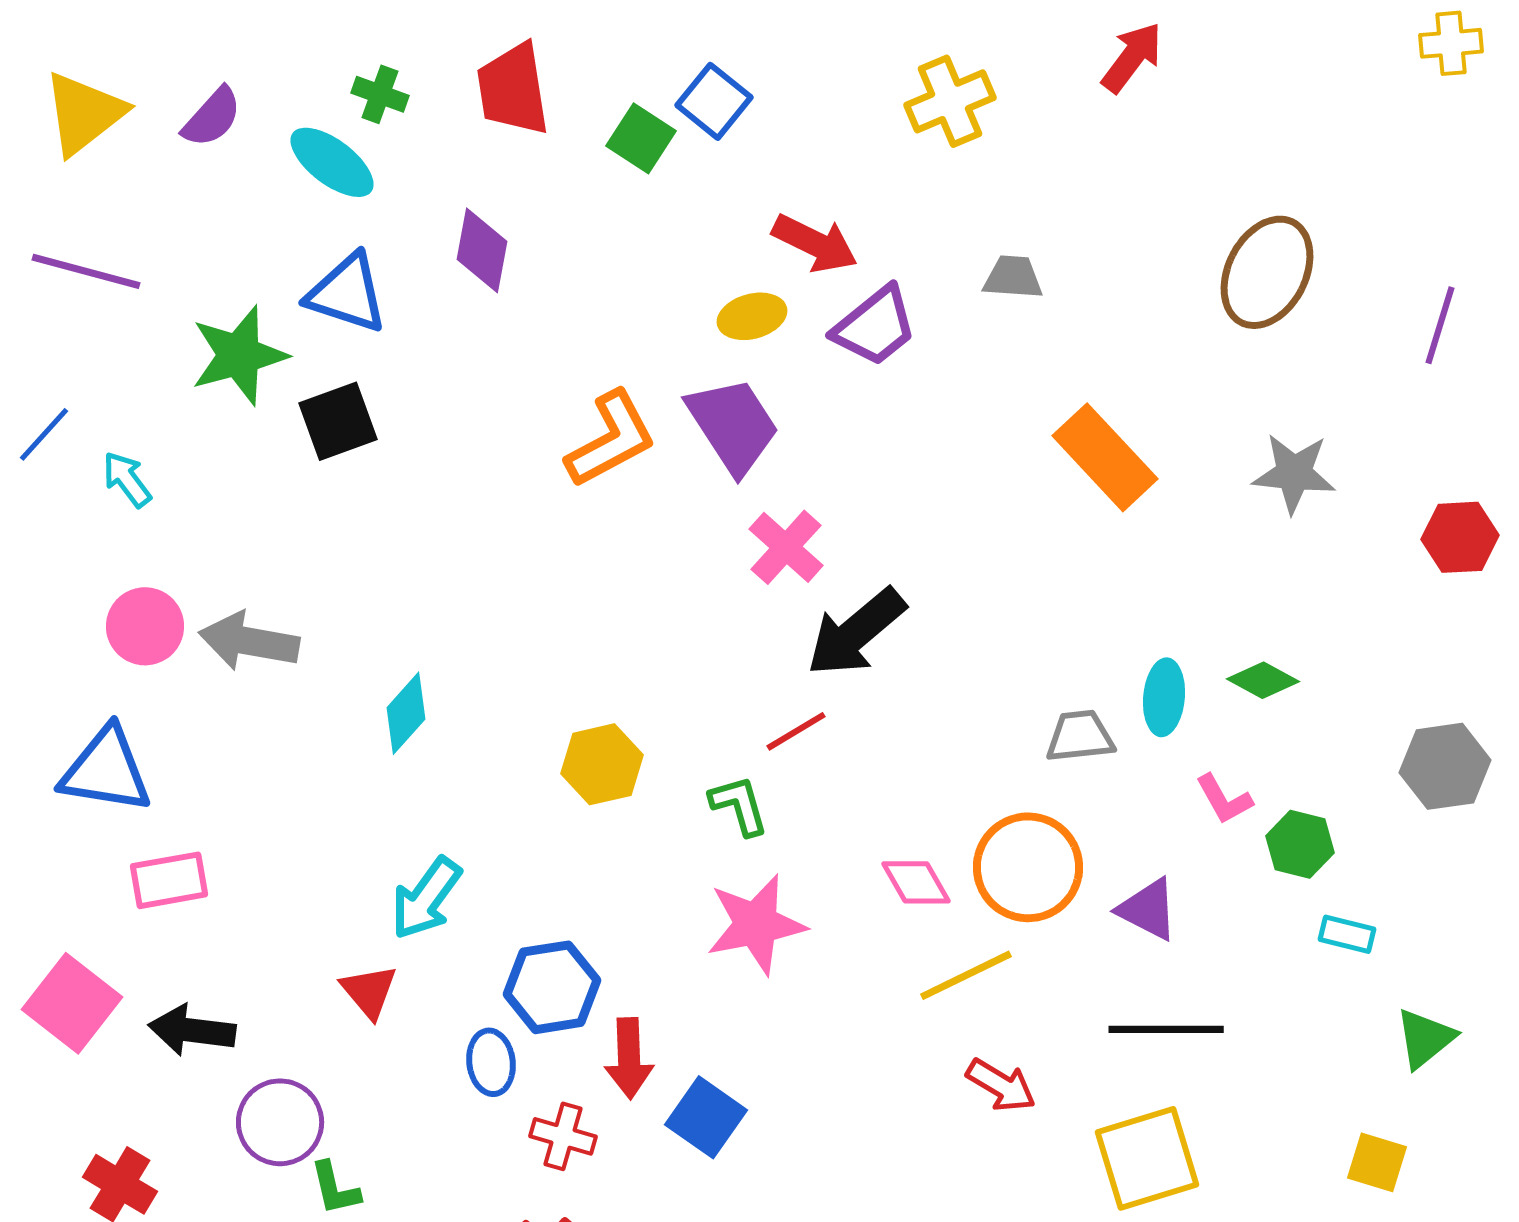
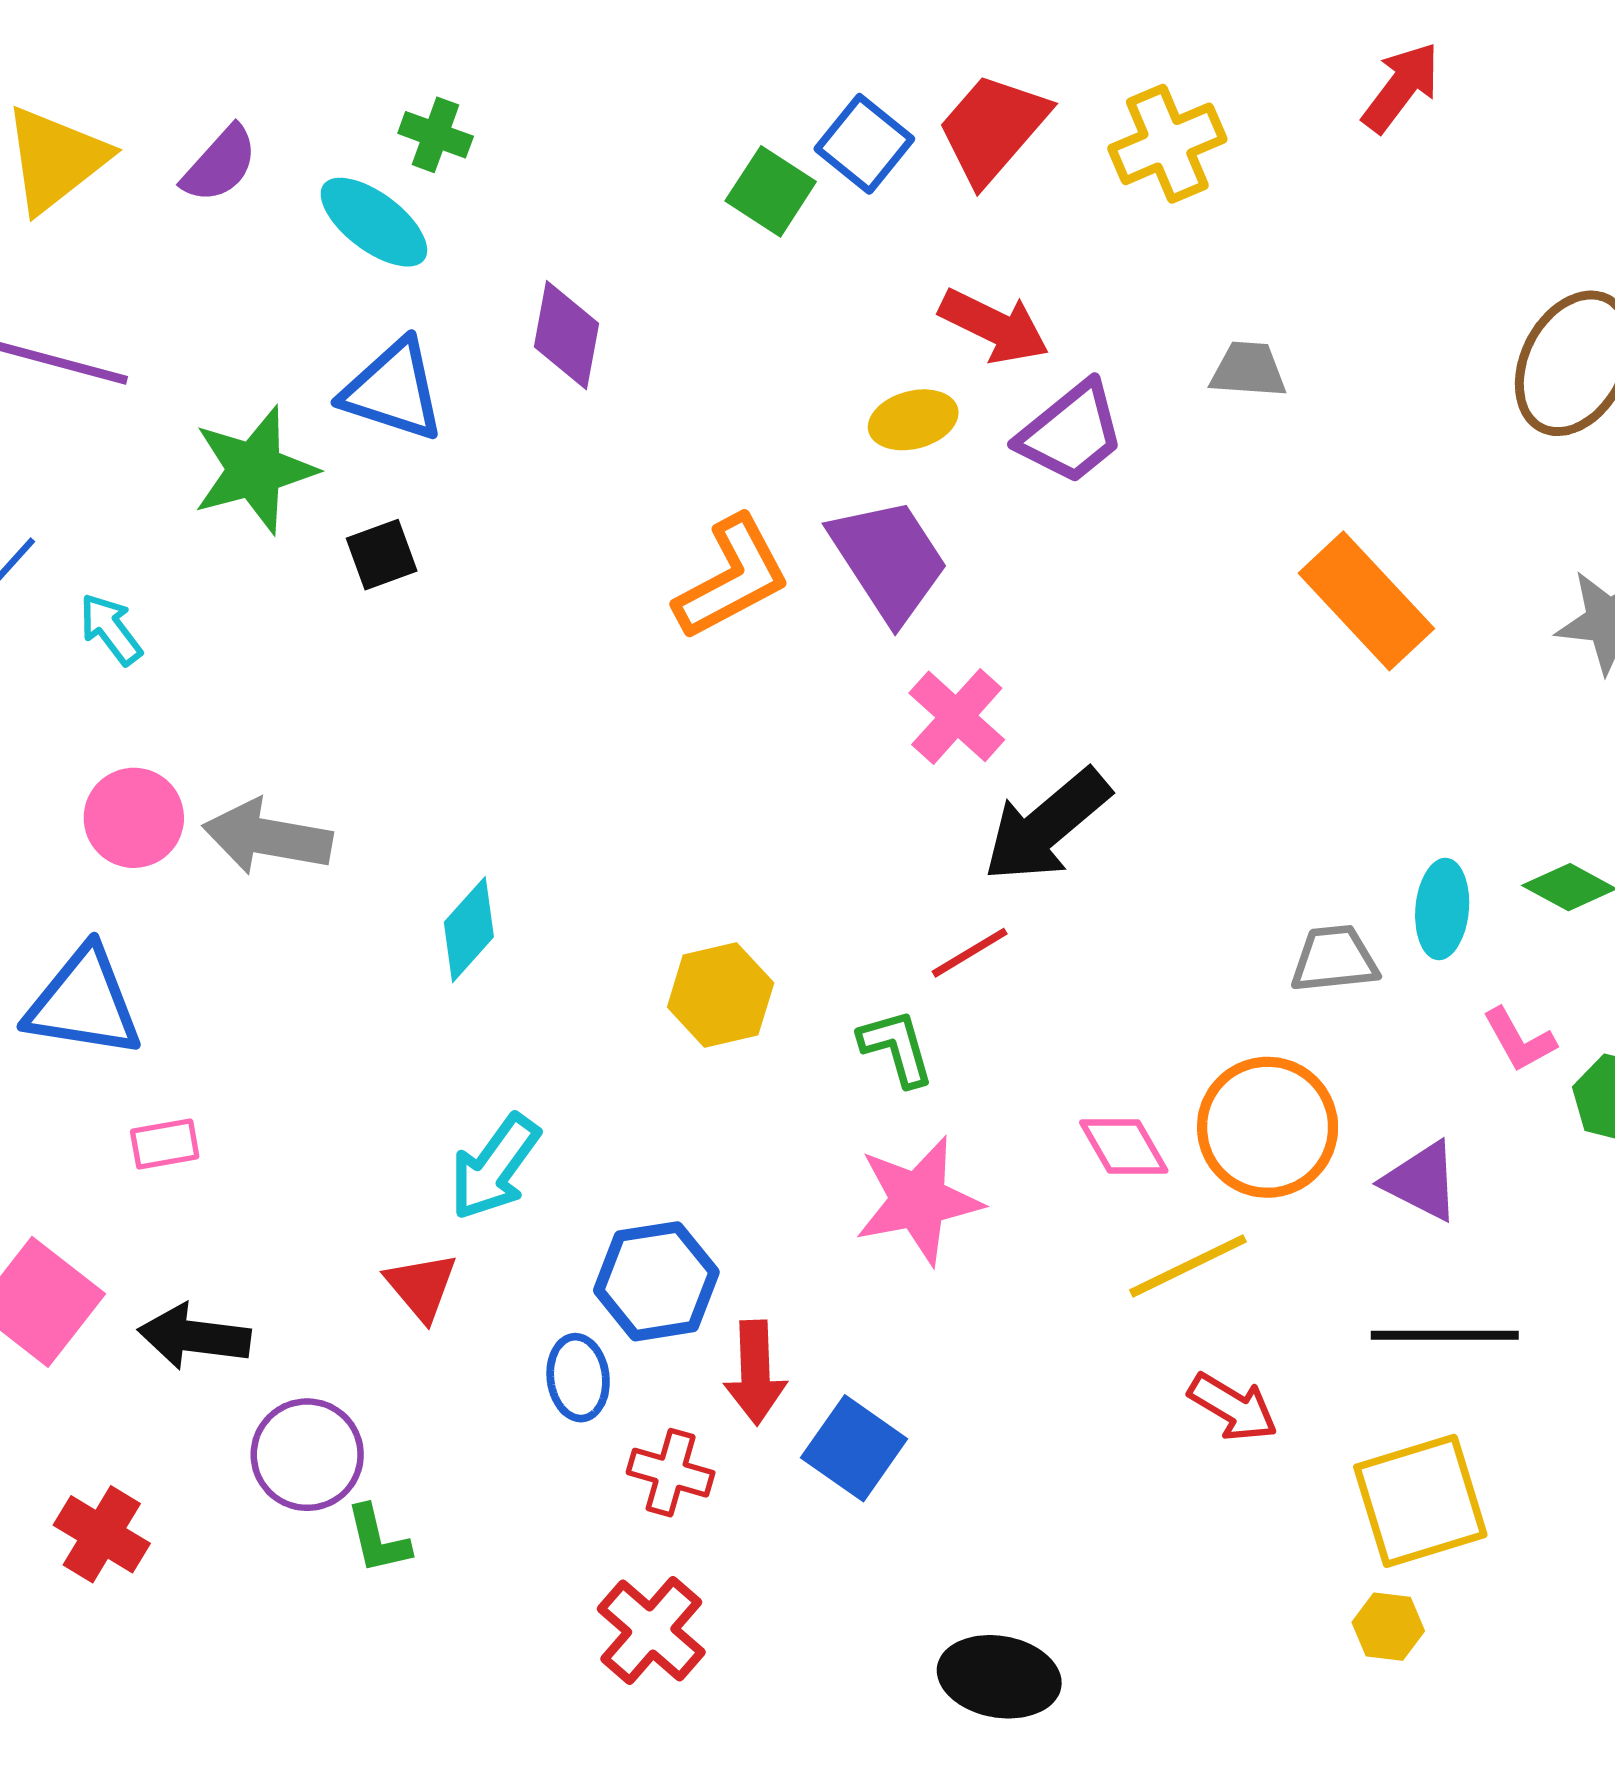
red trapezoid: (513, 89) -> (993, 128), moved, turned 50
black square: (338, 421) -> (382, 555), size x0.7
pink rectangle: (169, 880) -> (165, 1144), size x0.7

